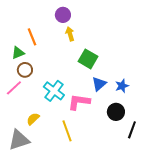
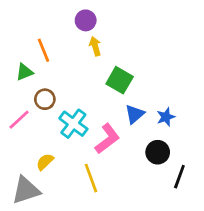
brown circle: (25, 70) -> (45, 99), moved
pink L-shape: (79, 102) -> (107, 139), turned 135

